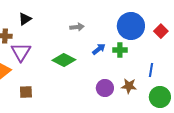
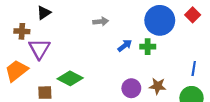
red square: (161, 31) -> (193, 15), moved
green diamond: (64, 60) -> (70, 78), moved
blue line: (151, 70) -> (194, 69), moved

